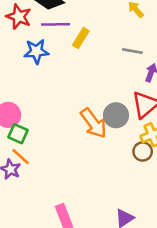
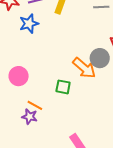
green square: (18, 134) -> (63, 87), moved

